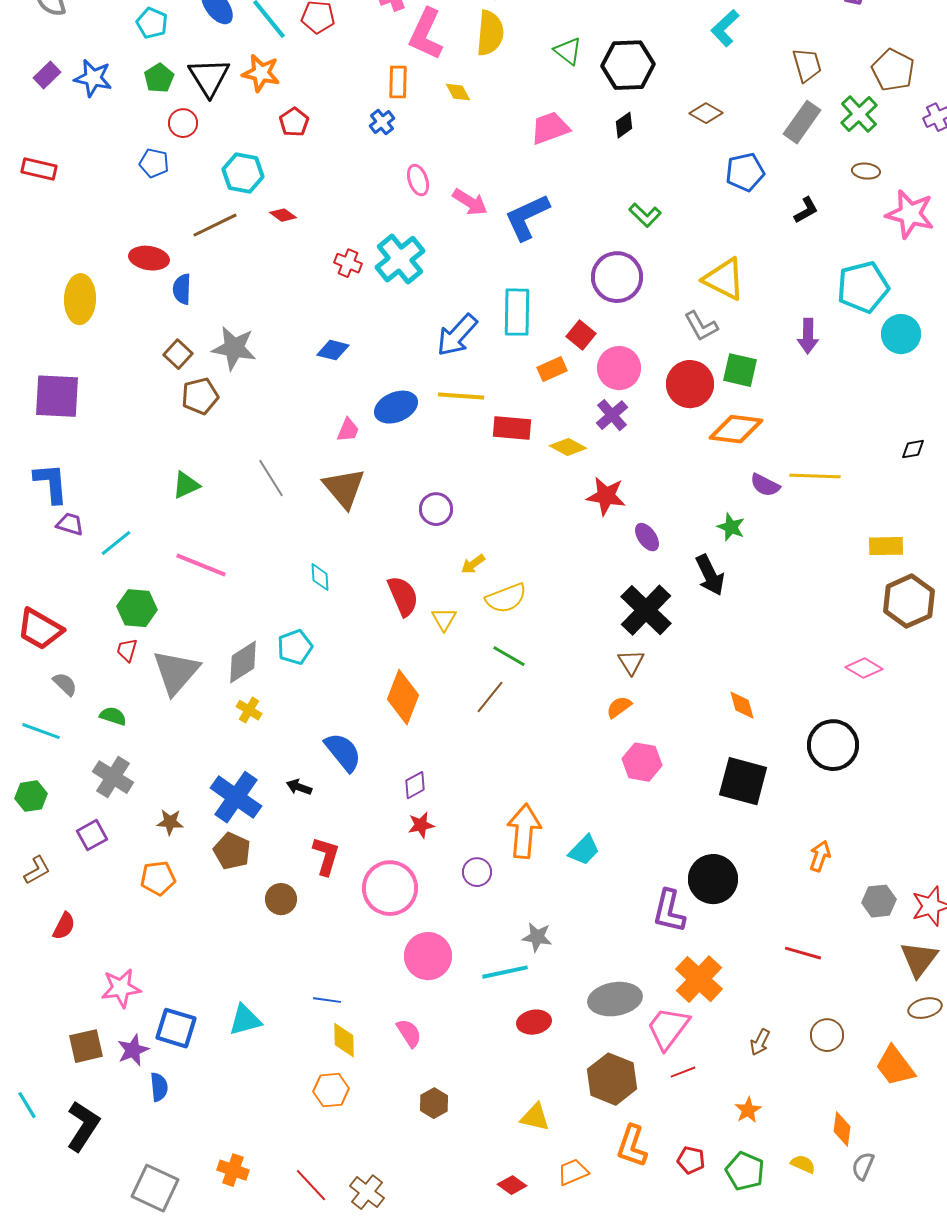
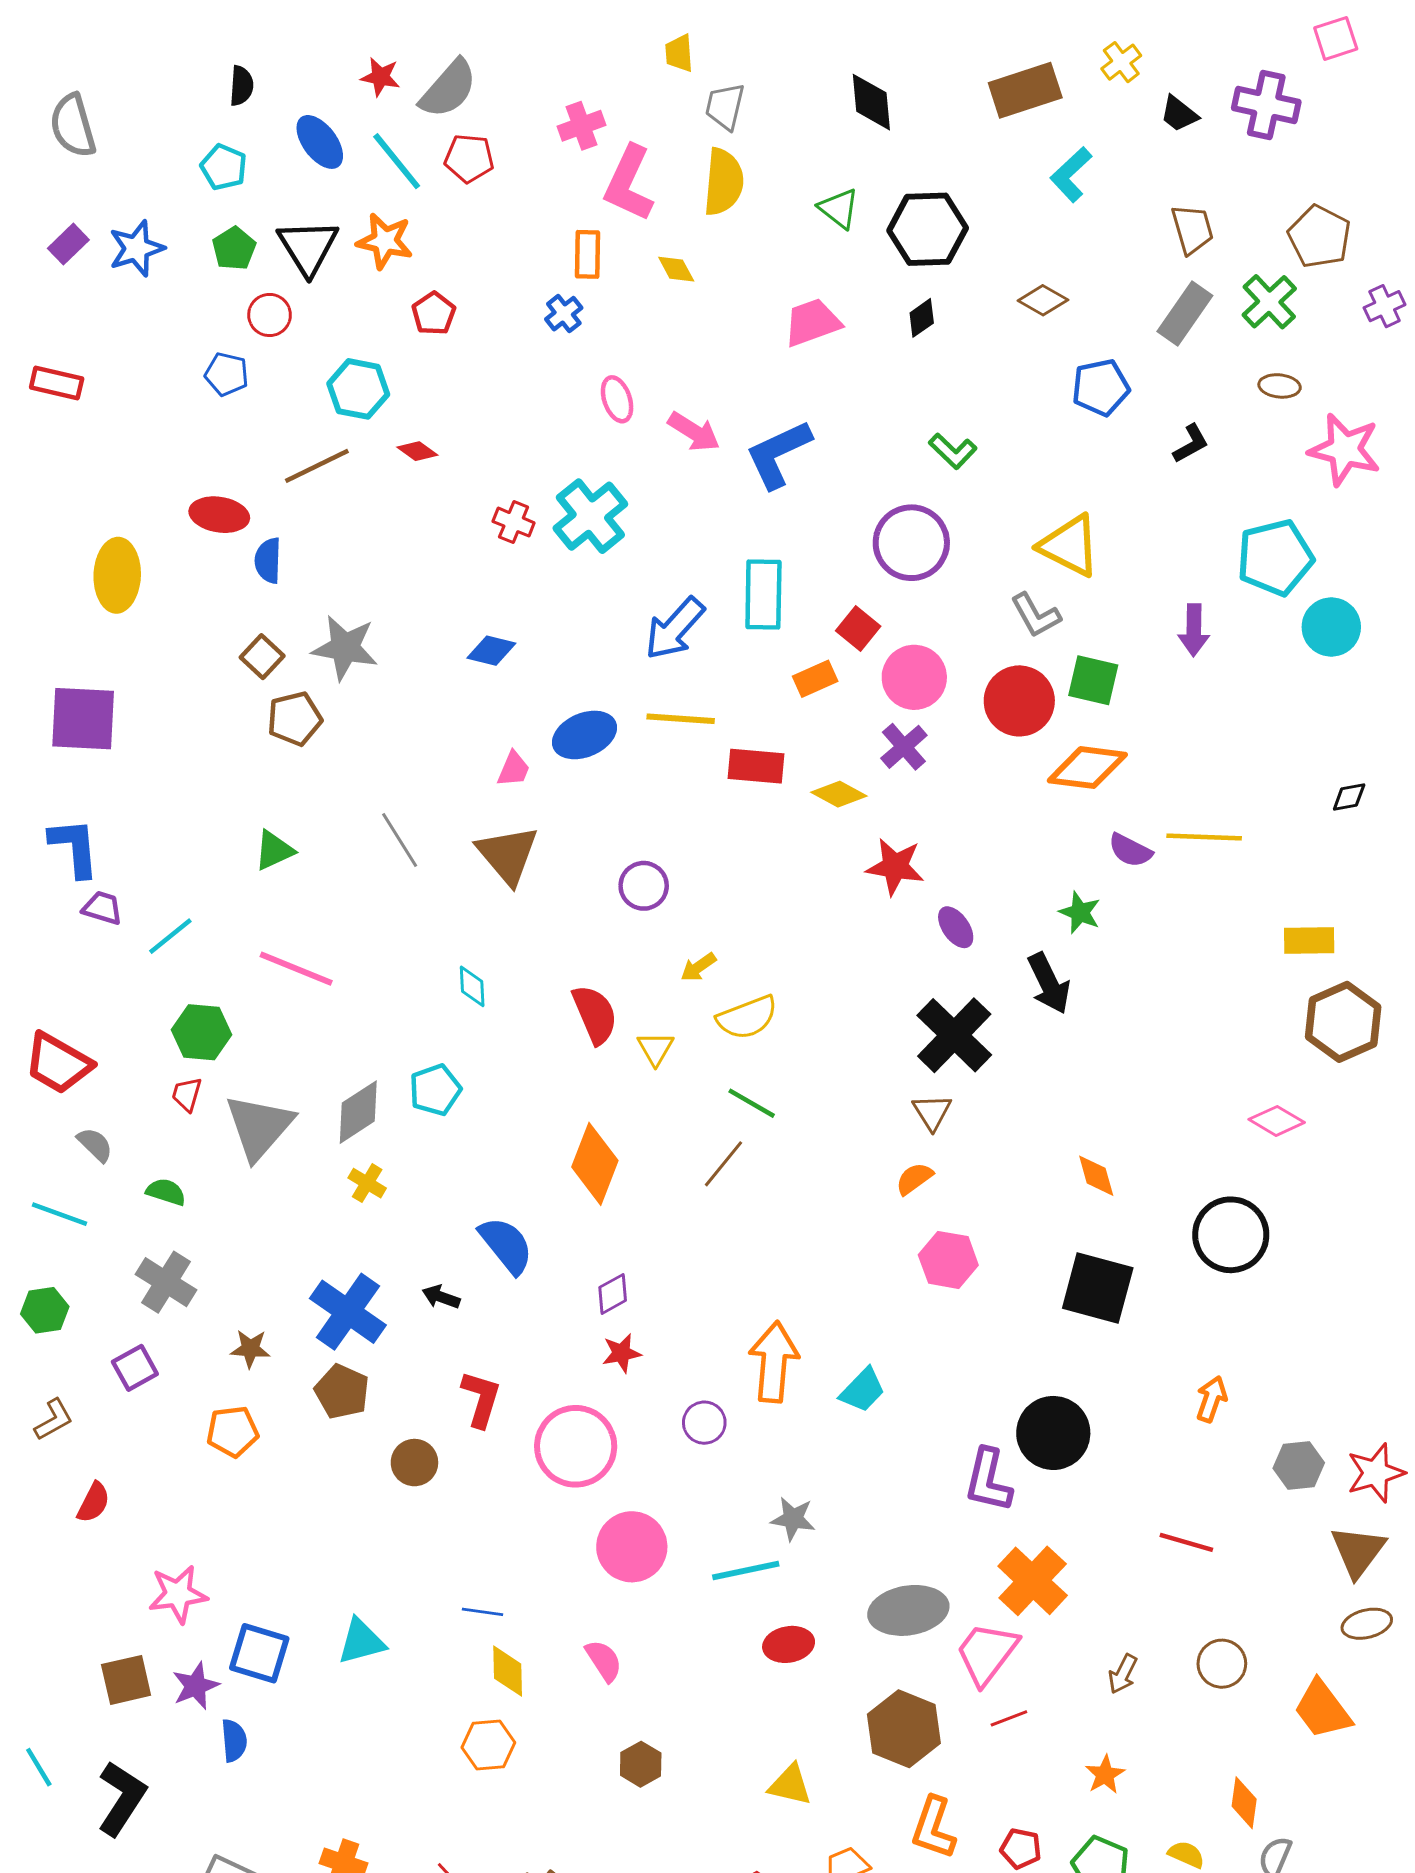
blue star: (93, 78) -> (136, 248), turned -30

